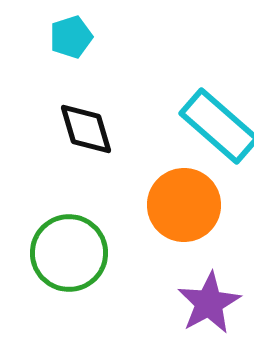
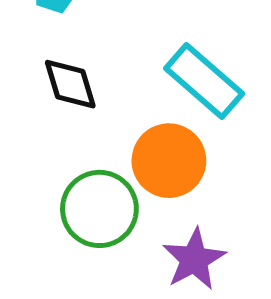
green circle: (69, 253) -> (99, 209), moved

